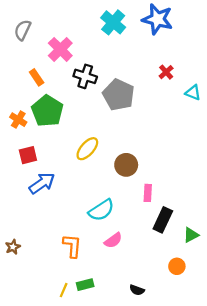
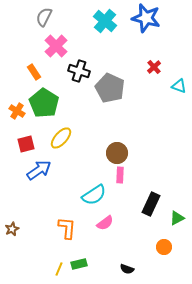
gray semicircle: (23, 30) -> (44, 17), moved
yellow ellipse: (87, 149) -> (61, 138), moved
pink rectangle: (148, 193) -> (120, 175), moved

